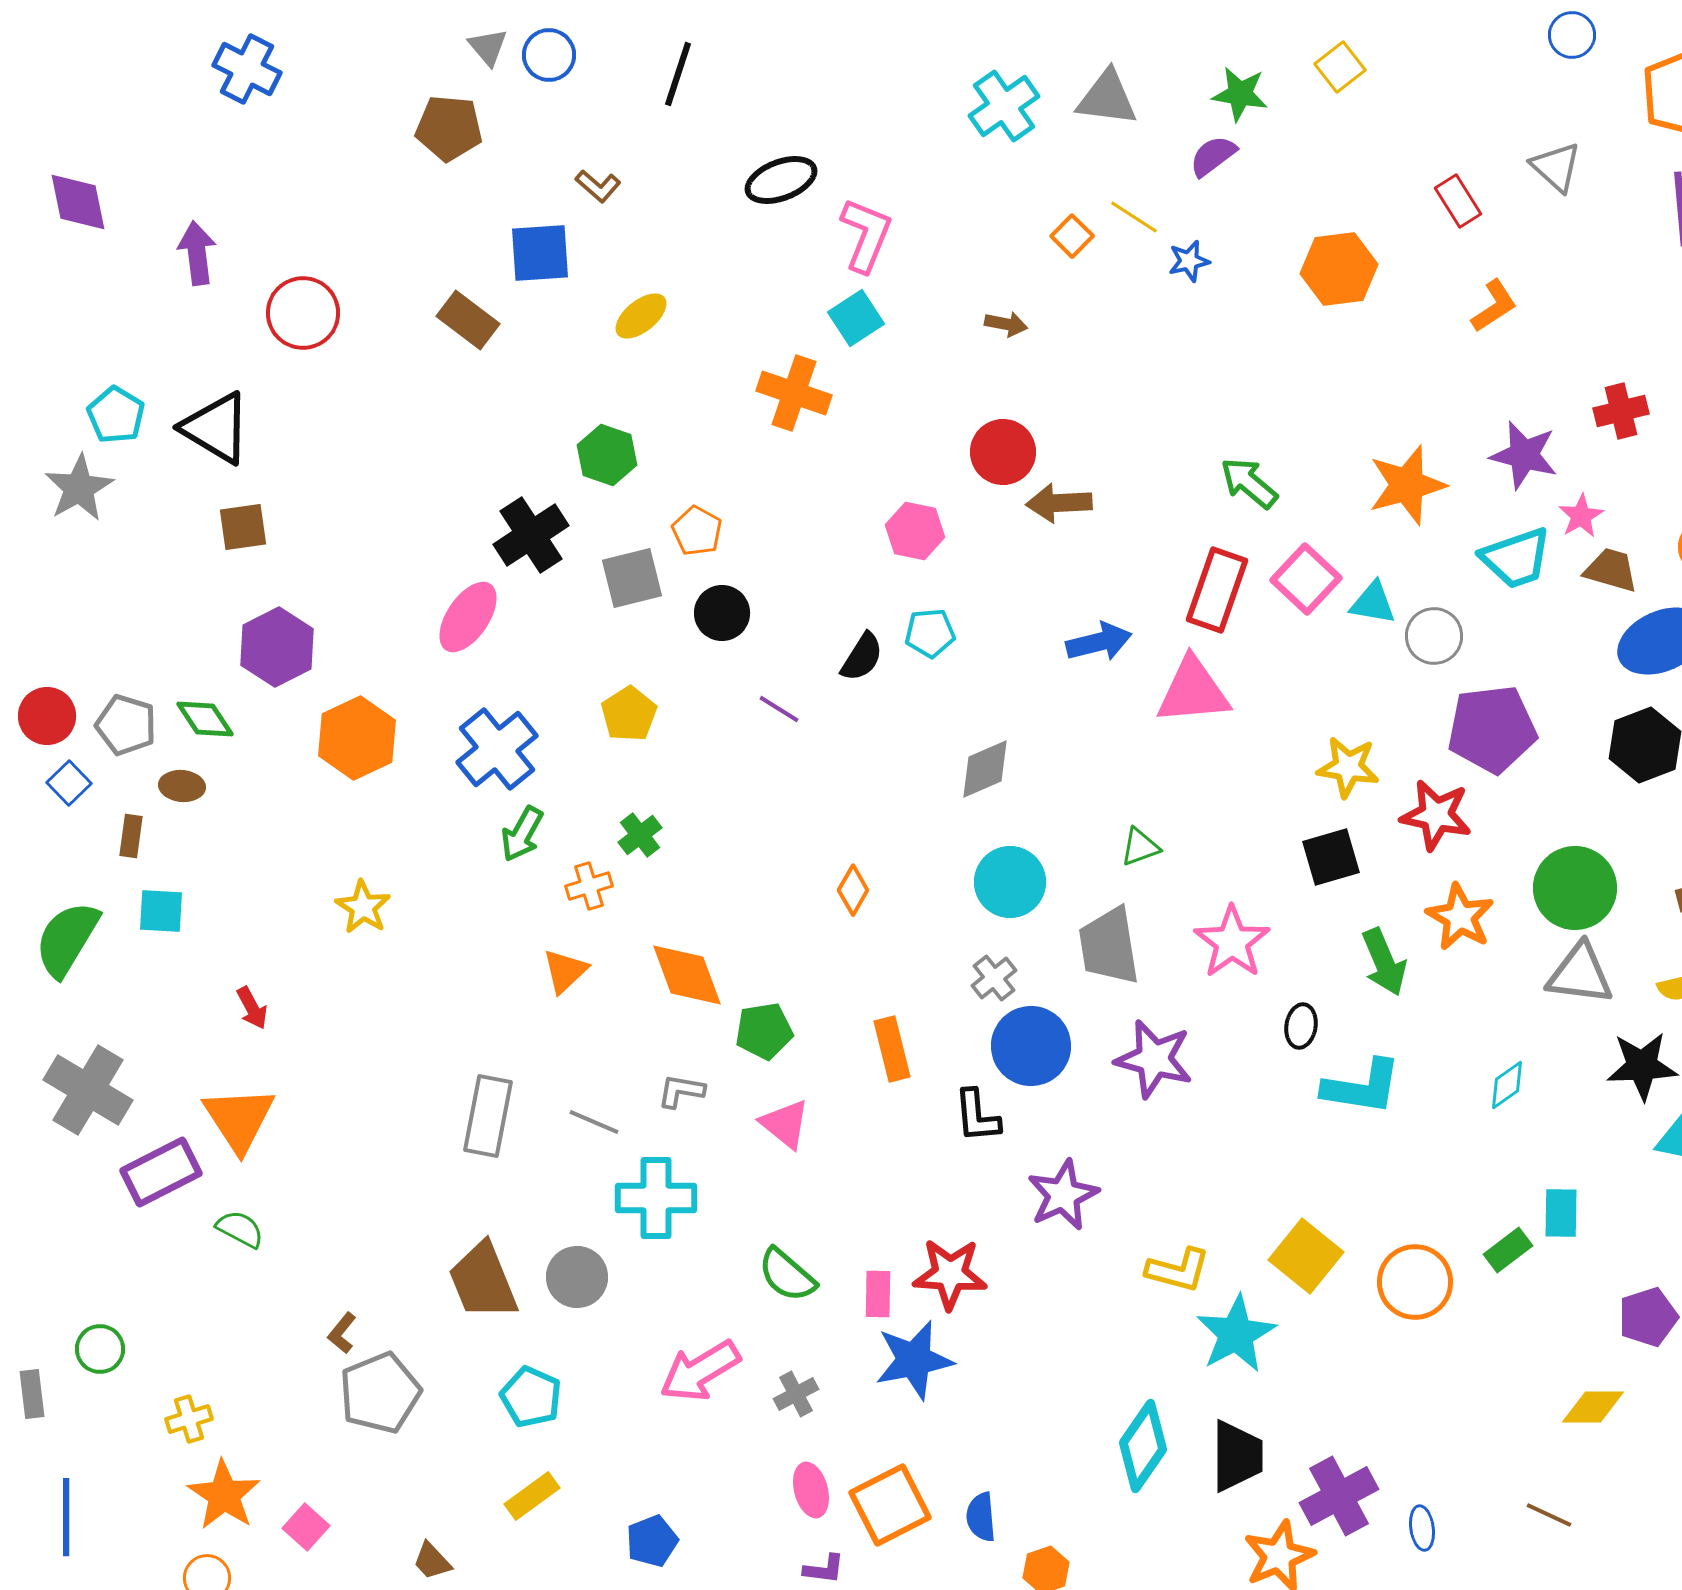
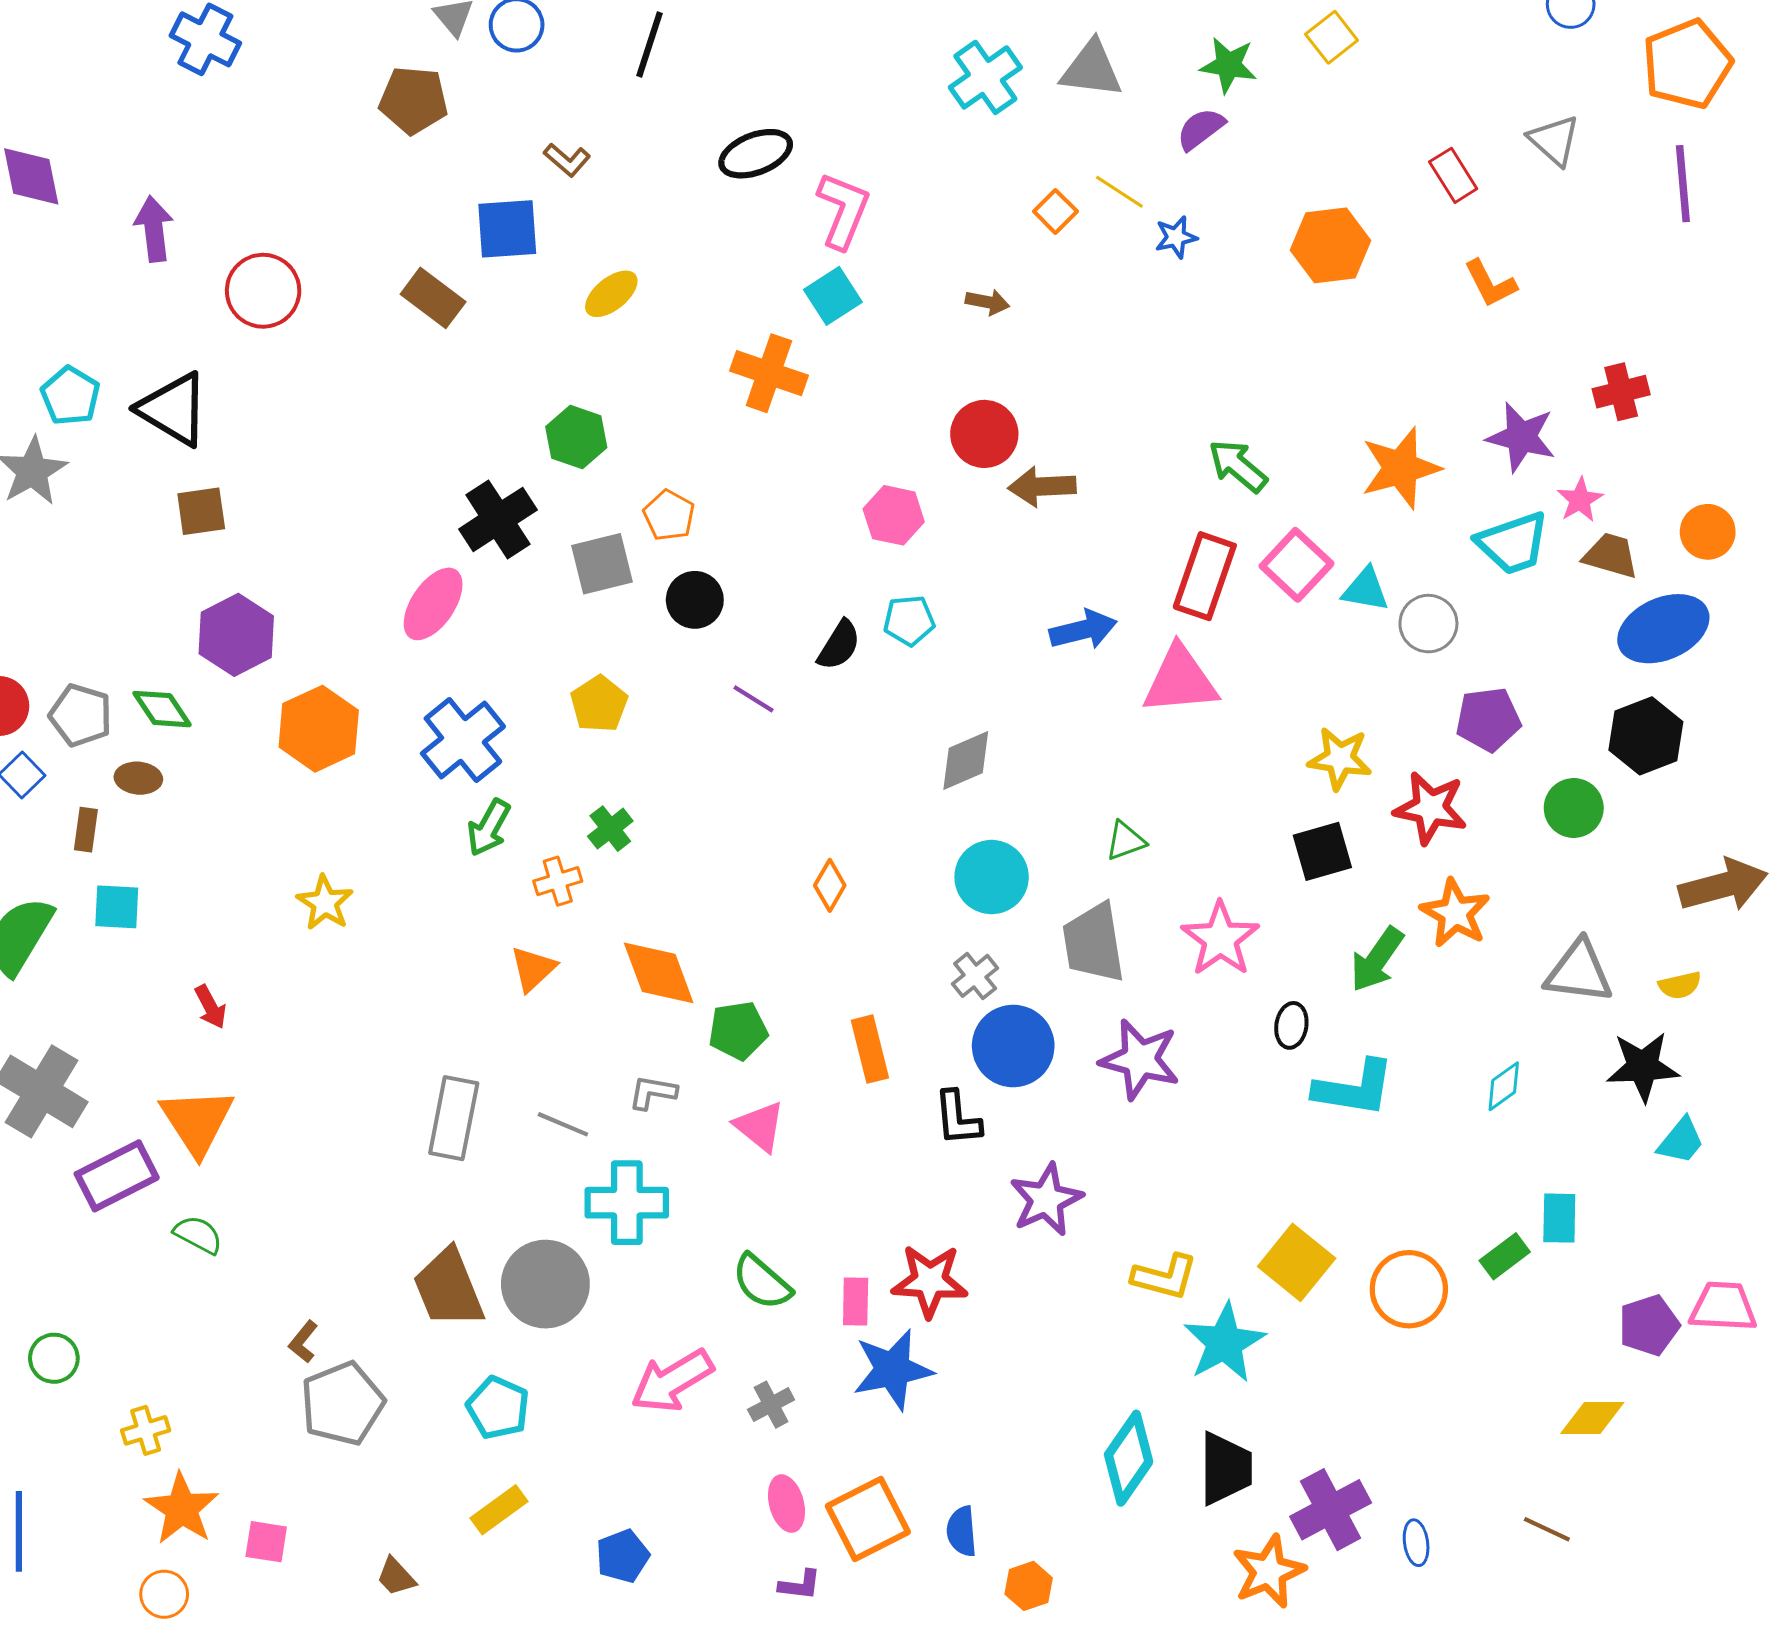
orange L-shape: (1494, 306) -> (1490, 284), turned 96
purple pentagon: (1492, 729) -> (1488, 719), size x0.7
green circle: (1575, 888) -> (1574, 808), moved, size x0.7
green arrow: (1384, 962) -> (1377, 959), turned 58
gray circle: (577, 1277) -> (545, 1284), size x1.4
pink square: (306, 1527) -> (266, 1542), turned -33

